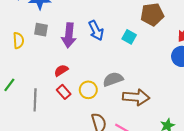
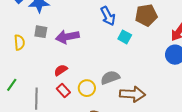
blue arrow: (96, 30) -> (108, 16), moved
purple arrow: (69, 35) -> (67, 37), turned 75

